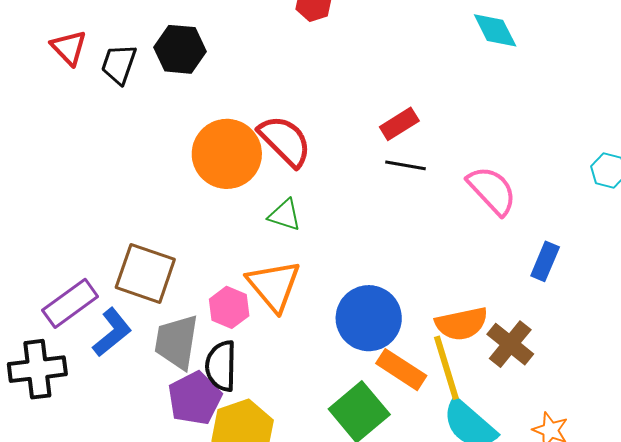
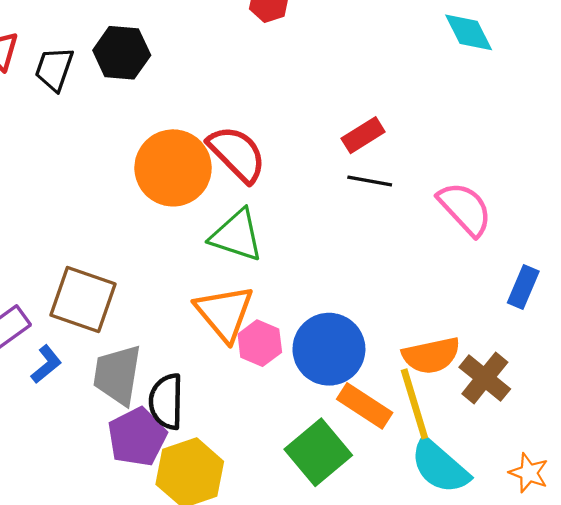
green triangle: (285, 215) -> (237, 235), size x1.5
pink hexagon: (229, 307) -> (260, 343), moved
blue L-shape: (112, 332) -> (46, 364), size x0.7

